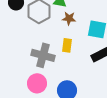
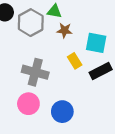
yellow rectangle: (67, 45) -> (75, 61), moved, turned -40

